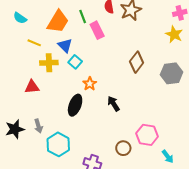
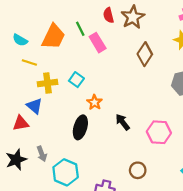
cyan semicircle: (20, 18) -> (20, 40), moved
blue triangle: (65, 46) -> (35, 106), moved
brown diamond: (137, 62) -> (145, 54), moved
red triangle: (32, 87) -> (21, 123), moved
pink hexagon: (147, 135) -> (159, 132), moved

